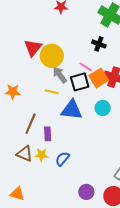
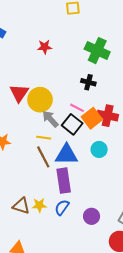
black square: (80, 82) -> (72, 124), turned -30
brown line: (31, 124) -> (43, 157), moved, turned -45
purple rectangle: (48, 134) -> (64, 181), moved, size x1.6
purple circle: (86, 192) -> (92, 216), moved

